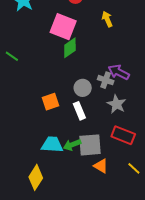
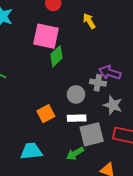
white rectangle: (79, 111) -> (77, 118), turned -60
cyan trapezoid: (52, 145) -> (31, 151), moved
gray square: (90, 145) -> (92, 134), moved

